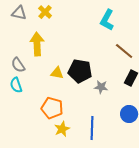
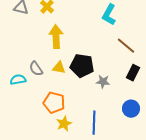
yellow arrow: (37, 44) -> (56, 37), moved
gray semicircle: (18, 65) -> (36, 69), moved
cyan semicircle: (16, 85) -> (18, 80), turned 98

